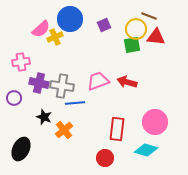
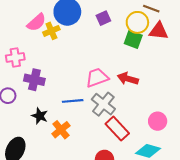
green square: (132, 45) -> (133, 39), turned 30
gray cross: (62, 86) -> (103, 104), moved, turned 30
pink circle: (155, 122) -> (158, 121), size x0.7
red rectangle: (117, 129) -> (117, 129), turned -50

